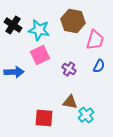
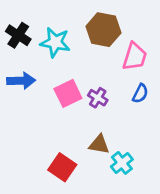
pink square: (40, 55) -> (68, 93), moved
blue arrow: (14, 72) -> (21, 81), moved
red square: (44, 118) -> (62, 167), turned 30

